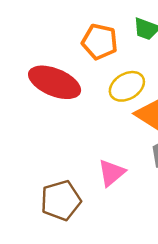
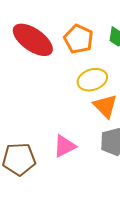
red ellipse: (55, 82) -> (33, 40), moved

